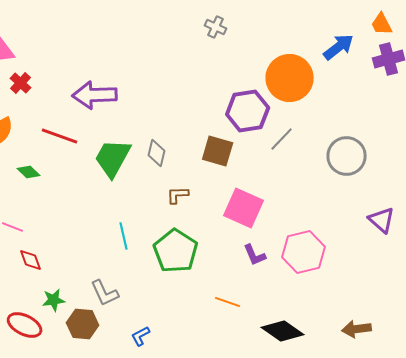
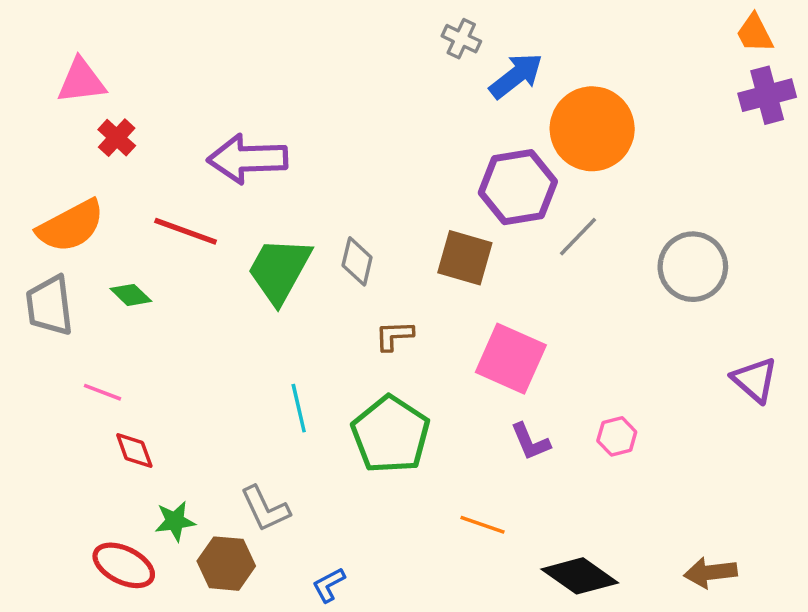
blue arrow: (339, 47) -> (516, 76), moved
pink hexagon: (304, 252) -> (617, 436), size x0.5

